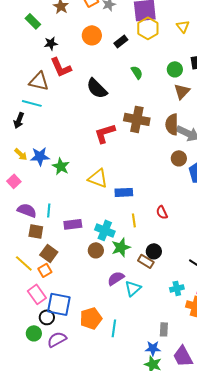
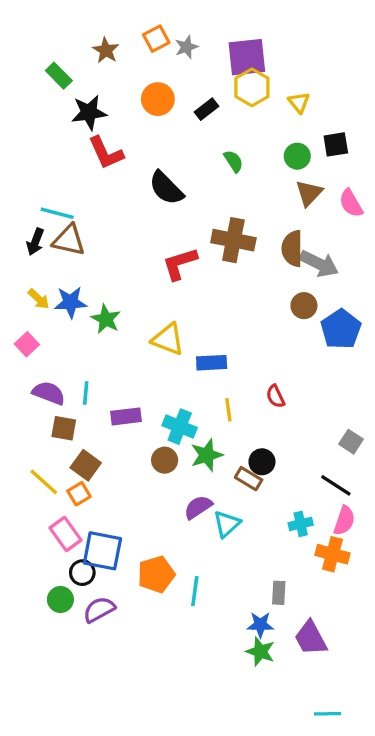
yellow triangle: (183, 26) -> (299, 102), moved
black star: (51, 43) -> (89, 113), size x1.5
brown triangle: (39, 81) -> (69, 240), moved

